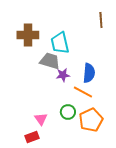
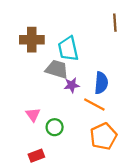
green circle: (68, 112) -> (55, 127), moved
pink triangle: (41, 119) -> (33, 115), moved

